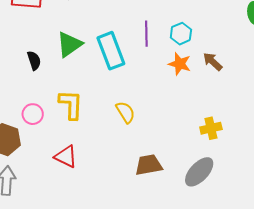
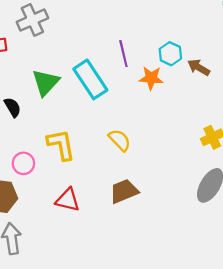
cyan hexagon: (181, 34) -> (170, 54), moved
orange star: (180, 64) -> (151, 78), moved
brown trapezoid: (149, 165) -> (124, 191), moved

